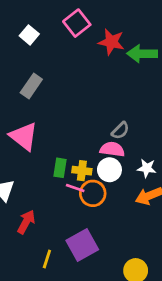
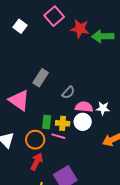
gray rectangle: (31, 86) -> (41, 78), moved
gray semicircle: (120, 131) -> (68, 92), moved
white star: (147, 168) -> (103, 108), moved
orange circle: (93, 193) -> (35, 140), moved
red arrow: (26, 222) -> (37, 162), moved

